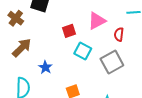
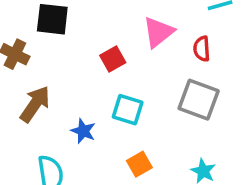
cyan square: (83, 51) -> (128, 110), moved
gray square: (112, 62) -> (199, 100), turned -30

